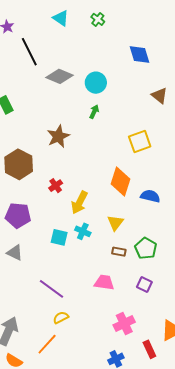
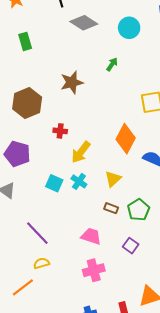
cyan circle: (96, 83) -> (129, 28), moved
red cross: (56, 186) -> (60, 131), turned 32
pink cross: (124, 324) -> (94, 270), moved

